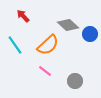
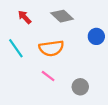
gray diamond: (68, 25) -> (62, 16), moved
orange semicircle: (48, 45) -> (51, 48), turned 35

